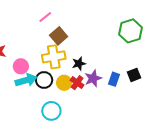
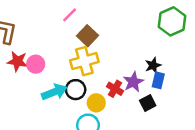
black star: (79, 64) -> (153, 65), moved
pink circle: (21, 66) -> (36, 64), moved
black square: (134, 75) -> (148, 103), moved
yellow circle: (64, 83) -> (96, 103), moved

